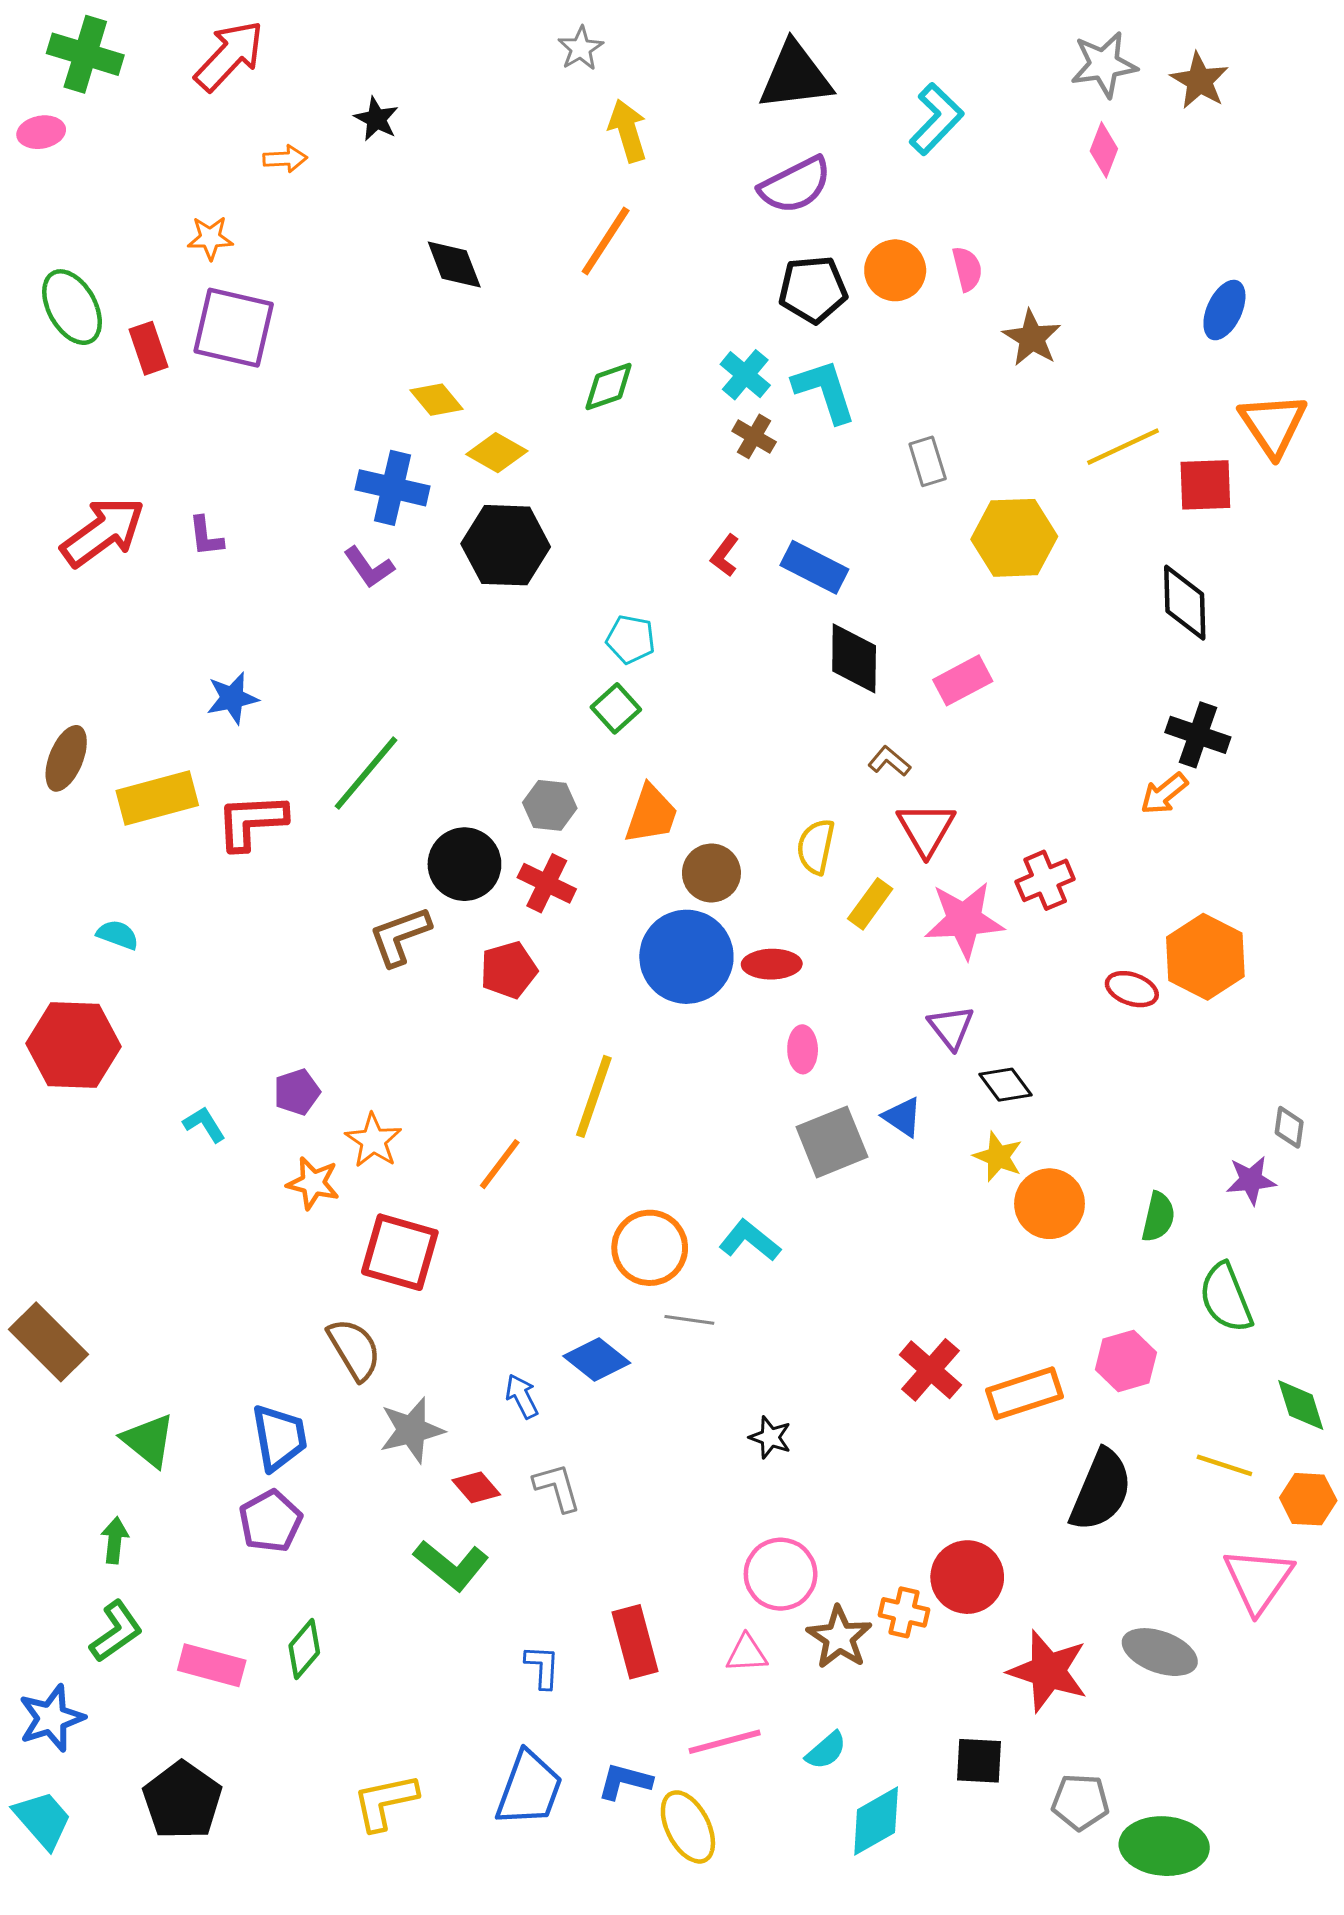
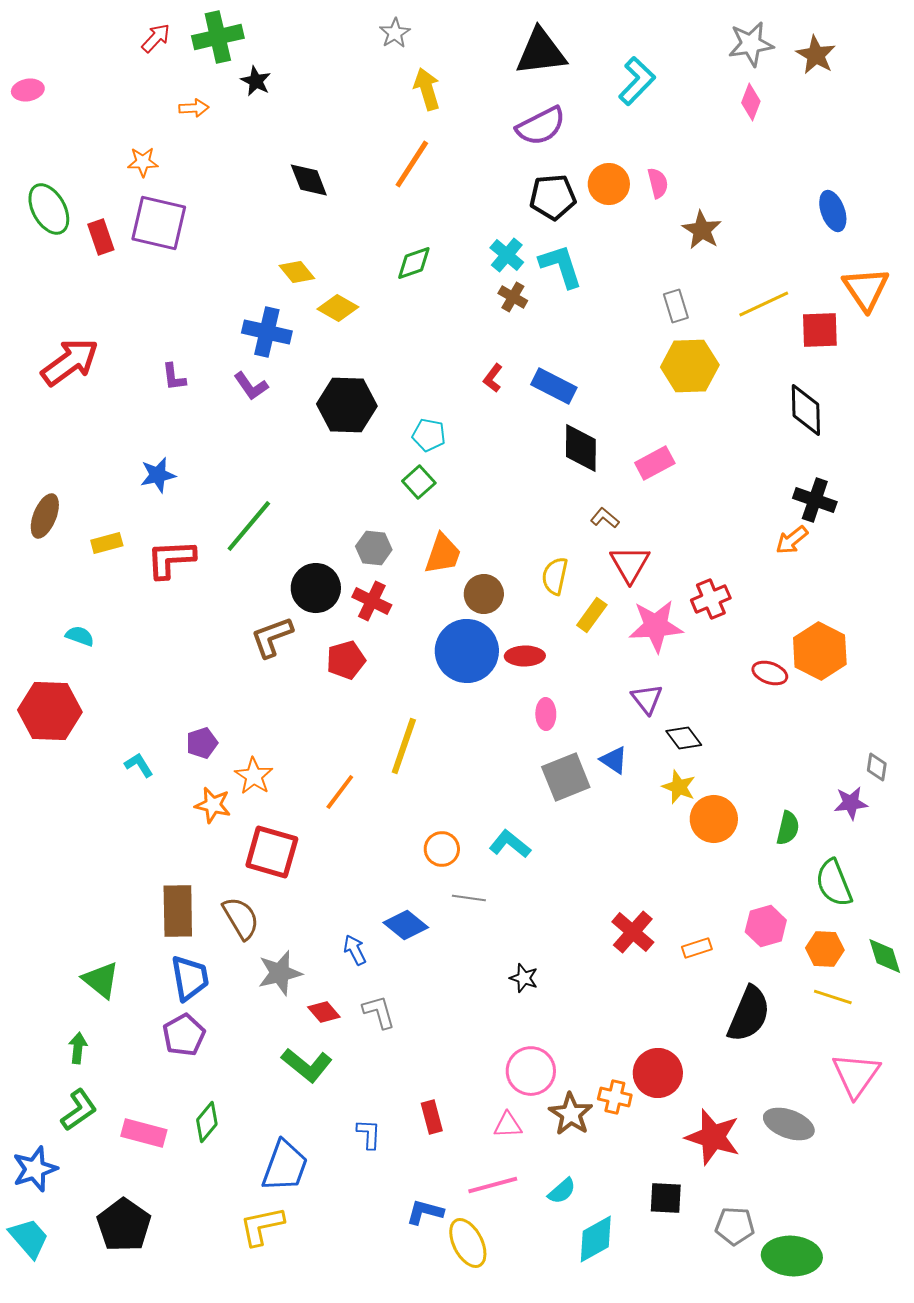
green cross: (85, 54) -> (218, 37), moved, turned -30
red arrow: (229, 56) -> (156, 38), size x0.6
blue ellipse: (1224, 310) -> (833, 211), turned -45
gray rectangle: (928, 461) -> (676, 306), moved
purple L-shape: (206, 536) -> (174, 377), moved
black hexagon: (506, 545) -> (347, 405), moved
yellow rectangle: (157, 798) -> (107, 543), size x0.6
orange circle: (650, 1248) -> (442, 849), size x0.7
brown rectangle: (49, 1342) -> (178, 911), moved, turned 44
orange rectangle: (1025, 1393) -> (697, 948), size x0.6
orange hexagon: (1308, 1499) -> (825, 949), moved
red rectangle: (635, 1642) -> (432, 1117), size x0.7
blue trapezoid: (529, 1789) -> (285, 1166), moved

